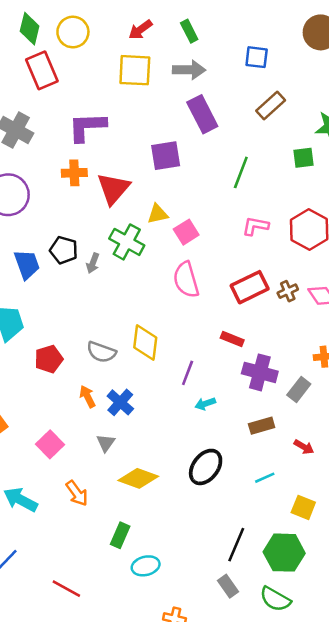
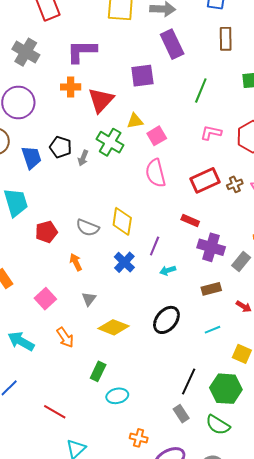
brown rectangle: (271, 106) -> (226, 39), turned -50
blue cross: (120, 402) -> (124, 262), moved

